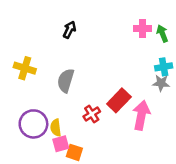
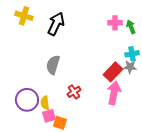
black arrow: (69, 30) -> (56, 24), size x1.6
yellow cross: (25, 68) -> (24, 16), moved
red rectangle: (119, 100) -> (113, 72), moved

